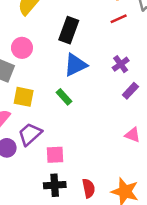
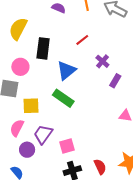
red line: (119, 19) -> (82, 40), moved
black rectangle: (69, 30) -> (43, 48), moved
green rectangle: (64, 97) -> (63, 98), size x1.5

